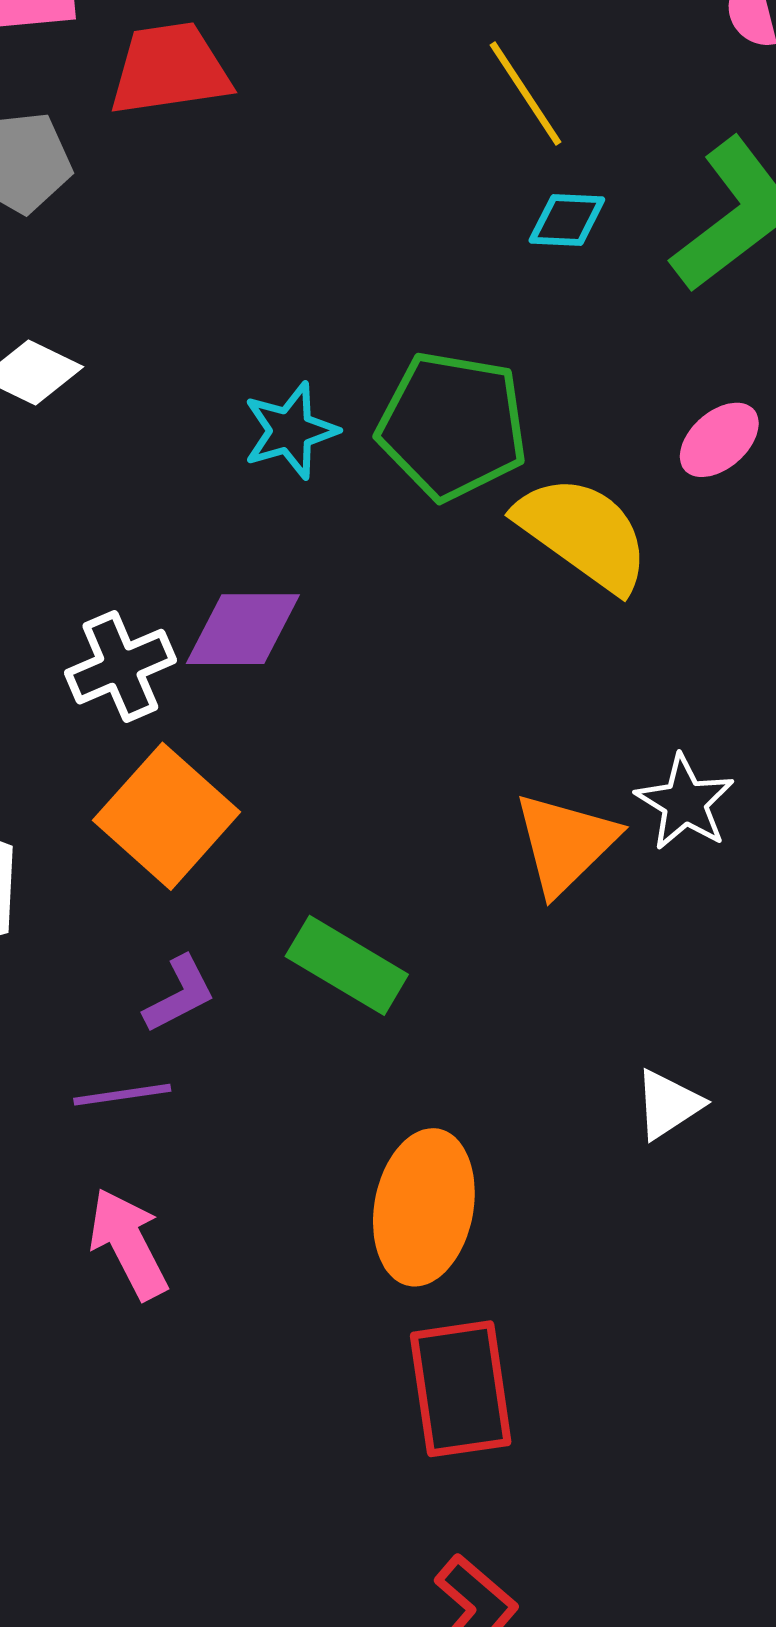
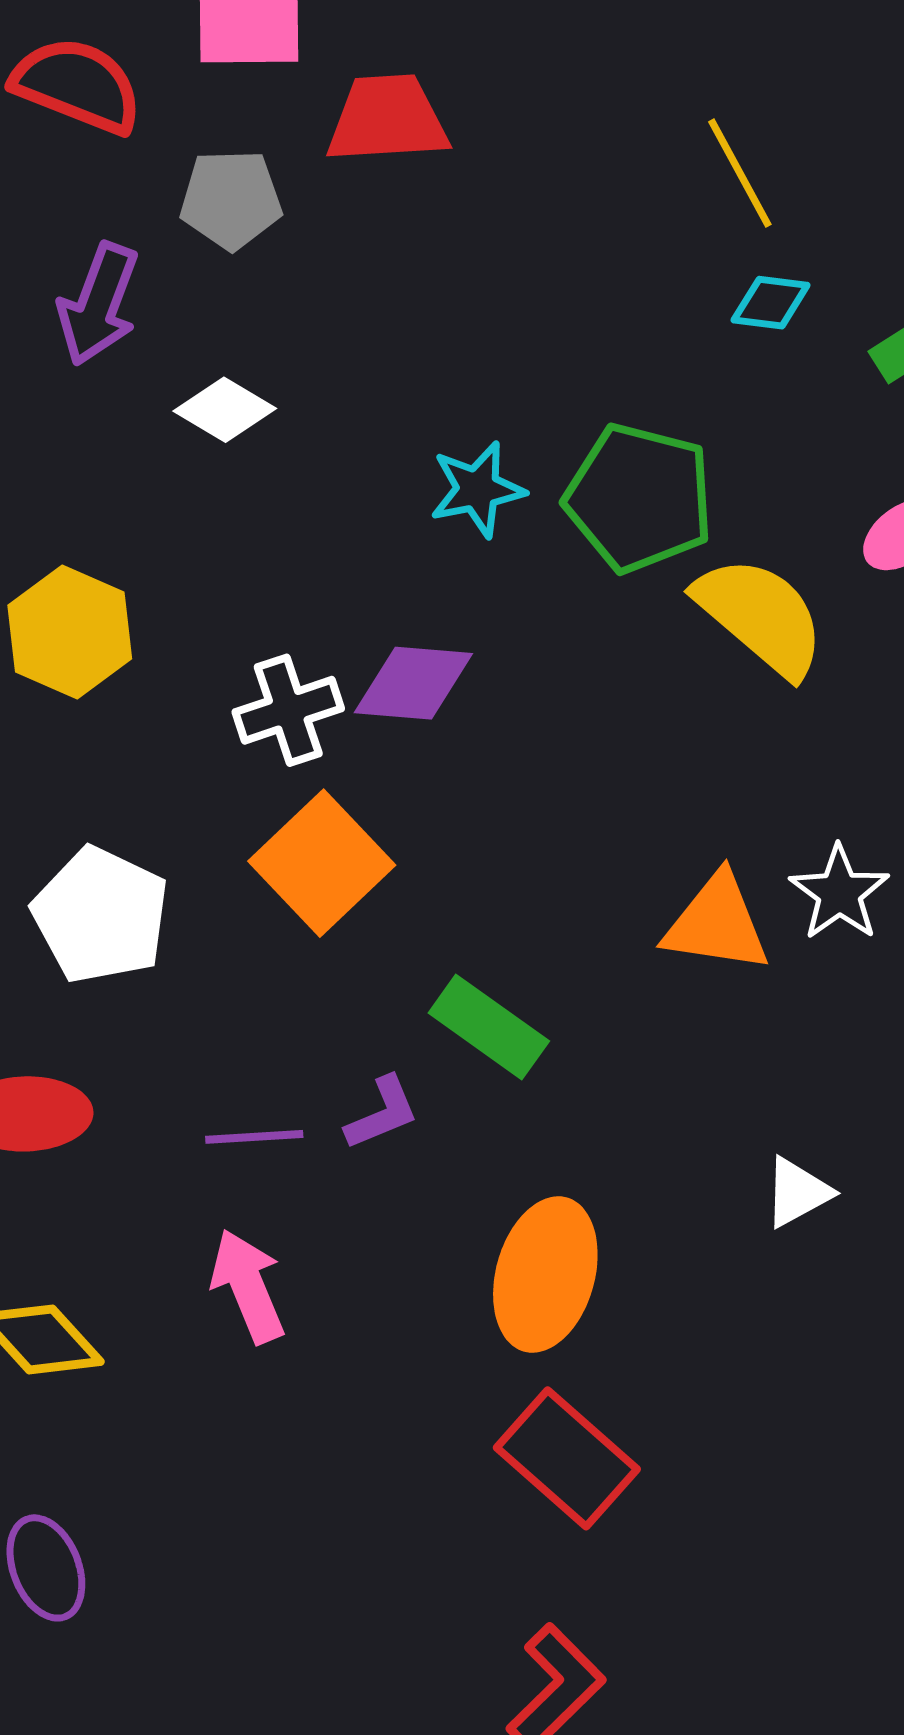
orange triangle: (565, 843) -> (717, 923), turned 48
purple L-shape: (179, 994) -> (382, 1113), moved
red rectangle: (461, 1389) -> (567, 1458), turned -45

